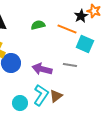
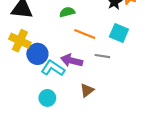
orange line: (67, 29) -> (85, 34), moved
cyan L-shape: (41, 95) -> (53, 68), moved, turned -90

